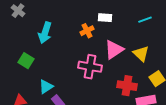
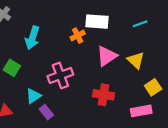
white rectangle: (105, 18) -> (97, 22), size x1.5
pink cross: (90, 67) -> (60, 75), moved, turned -30
red cross: (127, 86) -> (103, 95), moved

